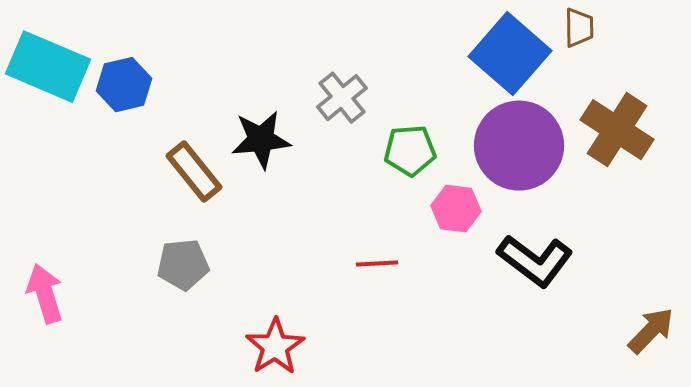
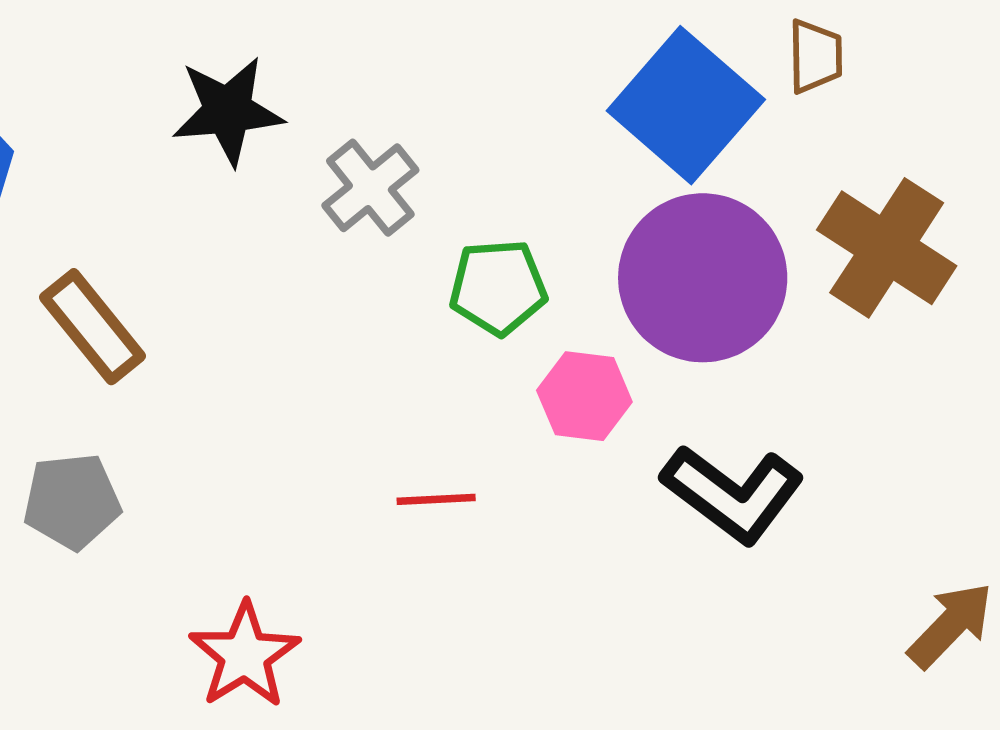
black star: (261, 140) -> (228, 111), moved

